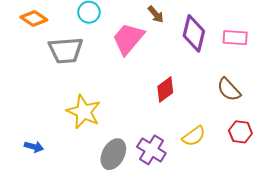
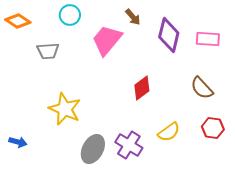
gray trapezoid: (66, 50) -> (48, 51), size x0.7

